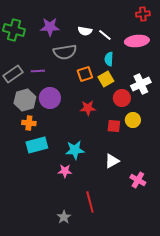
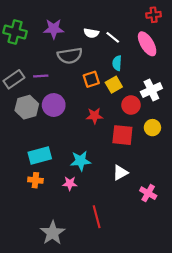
pink ellipse: (137, 41) -> (147, 44), turned 65
yellow circle: (133, 120) -> (152, 128), moved
orange cross: (29, 123) -> (35, 180), moved
red square: (114, 126) -> (122, 135), size x1.5
gray star: (64, 217) -> (53, 233), moved, size x1.6

